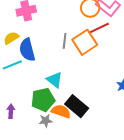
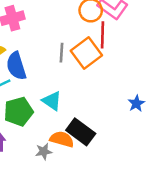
red line: (99, 28) -> (103, 35), turned -60
green pentagon: (43, 100) -> (19, 111), moved

